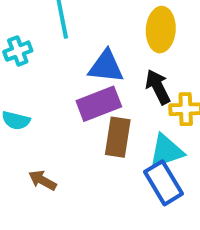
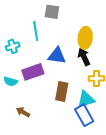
black arrow: (158, 87) -> (84, 57), moved
purple rectangle: (99, 104) -> (33, 72), moved

